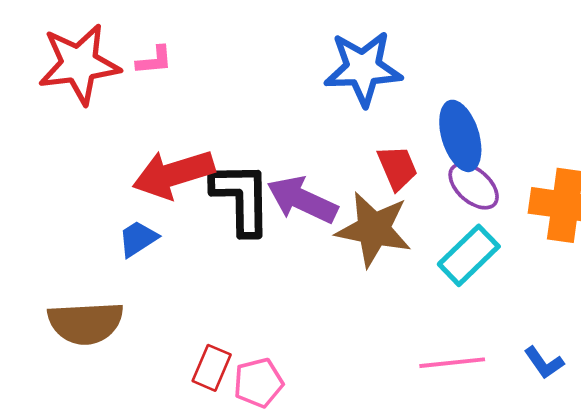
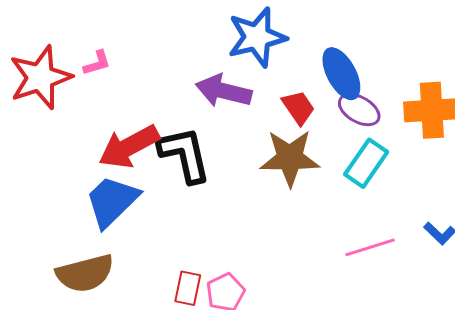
purple arrow: (302, 200) -> (224, 91), moved
blue trapezoid: (138, 239) -> (112, 201), size x1.8

